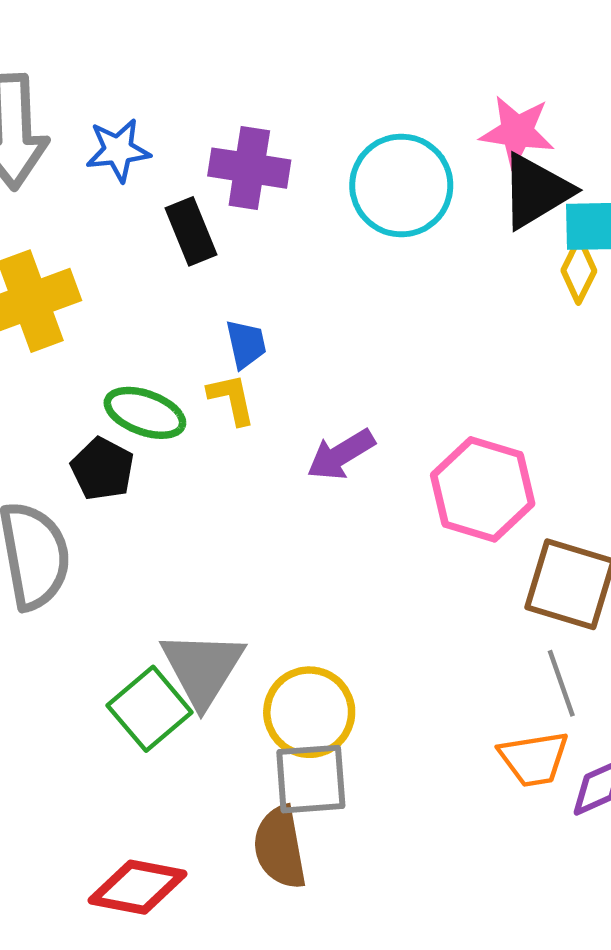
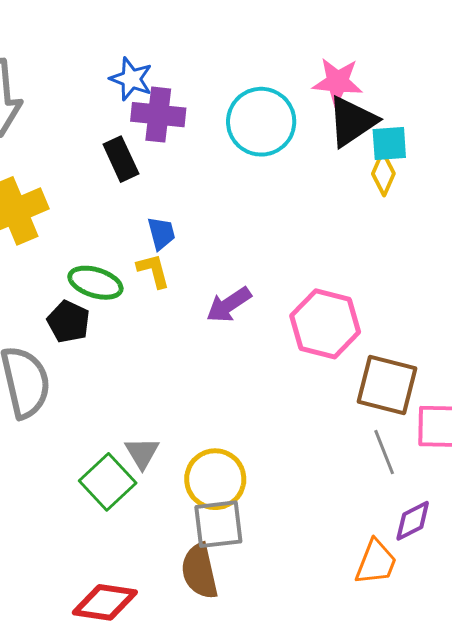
blue star: (118, 150) -> (131, 79), moved, turned 30
gray triangle: (202, 668) -> (142, 453), size x0.6
orange trapezoid: (534, 759) -> (376, 562), moved, turned -57

